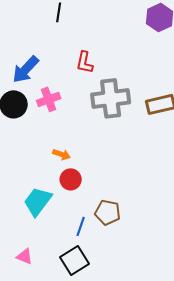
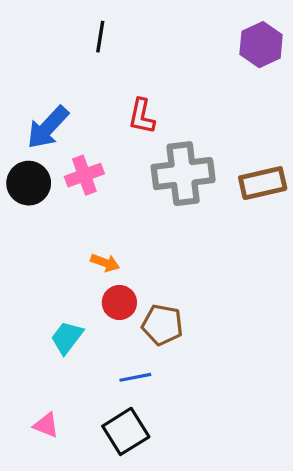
cyan trapezoid: (38, 201) -> (67, 338), size x0.7
brown pentagon: (108, 212) -> (162, 325), moved
blue line: (81, 226) -> (135, 377), turned 60

